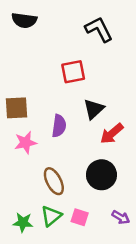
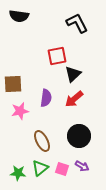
black triangle: (94, 109) -> (73, 74), moved
red arrow: (112, 134) -> (74, 99), moved
purple arrow: (121, 217) -> (82, 166), moved

